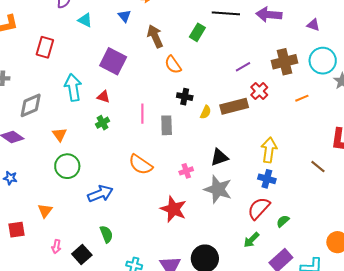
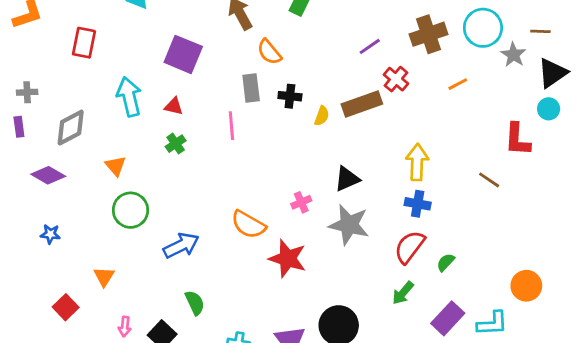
gray rectangle: (167, 125) -> (251, 88), moved
orange semicircle: (141, 165) -> (248, 225), moved
red square: (16, 230) -> (66, 307), turned -30

